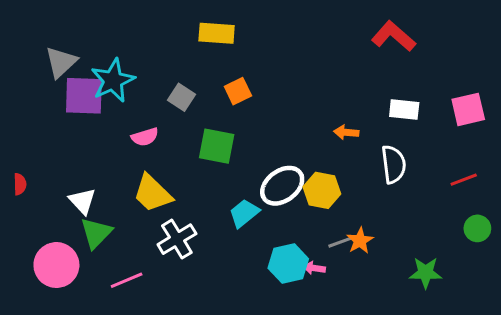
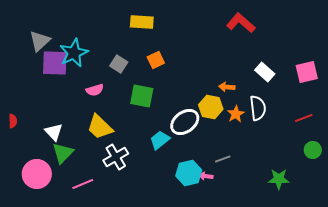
red L-shape: (394, 36) -> (241, 23), moved
white rectangle: (404, 109) -> (265, 72), turned 36
yellow hexagon: (322, 190) -> (211, 107), moved
orange star: (360, 241) -> (236, 114), moved

